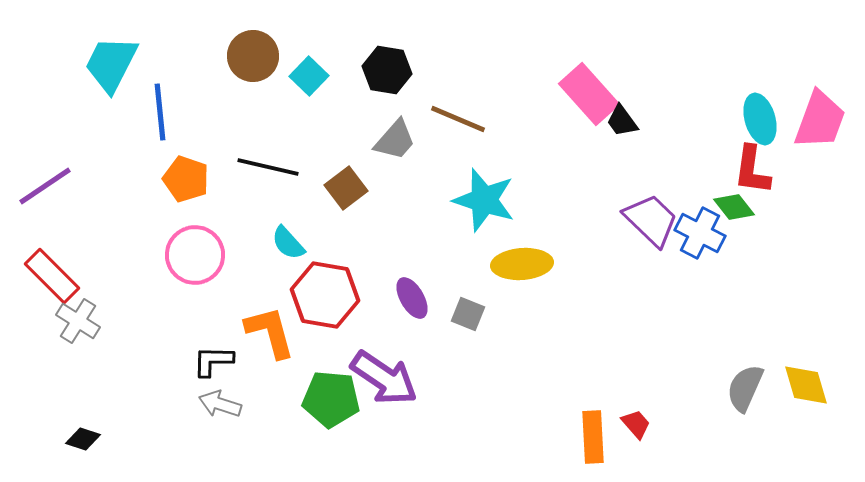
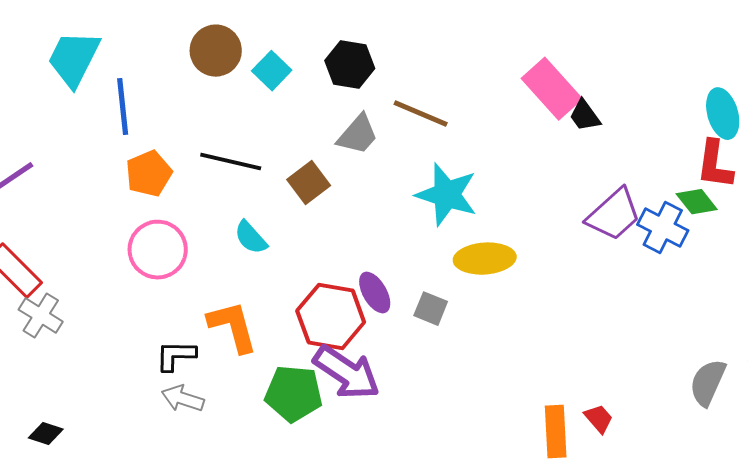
orange pentagon: (186, 179) -> (149, 174), turned 30
purple trapezoid: (651, 220) -> (614, 215), turned 94
red hexagon: (325, 295) -> (331, 317), moved

